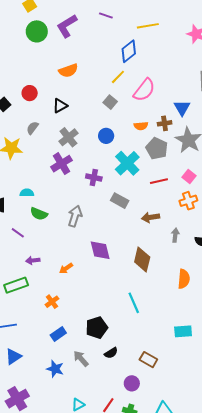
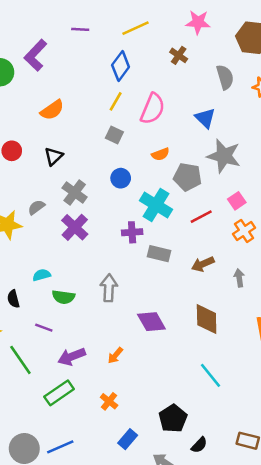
brown cross: (165, 123) -> (179, 55), moved, turned -32
gray semicircle: (32, 128) -> (36, 207), moved, turned 32
purple cross: (94, 177) -> (132, 232), moved
pink square: (189, 177) -> (237, 201), turned 32
purple arrow: (33, 260) -> (72, 357), size x1.5

